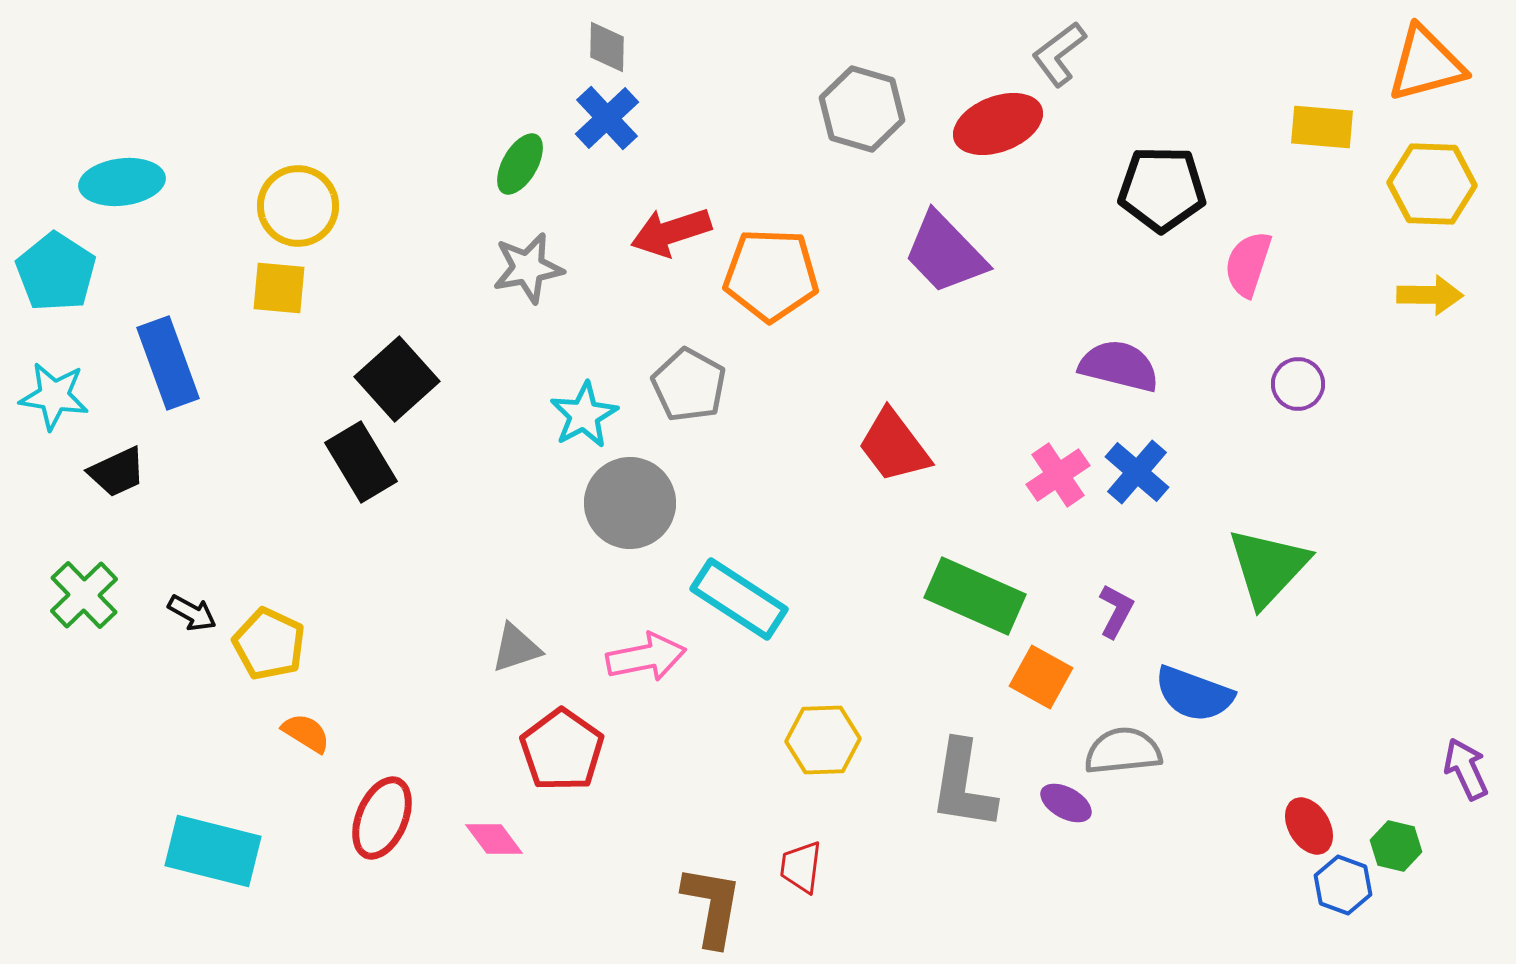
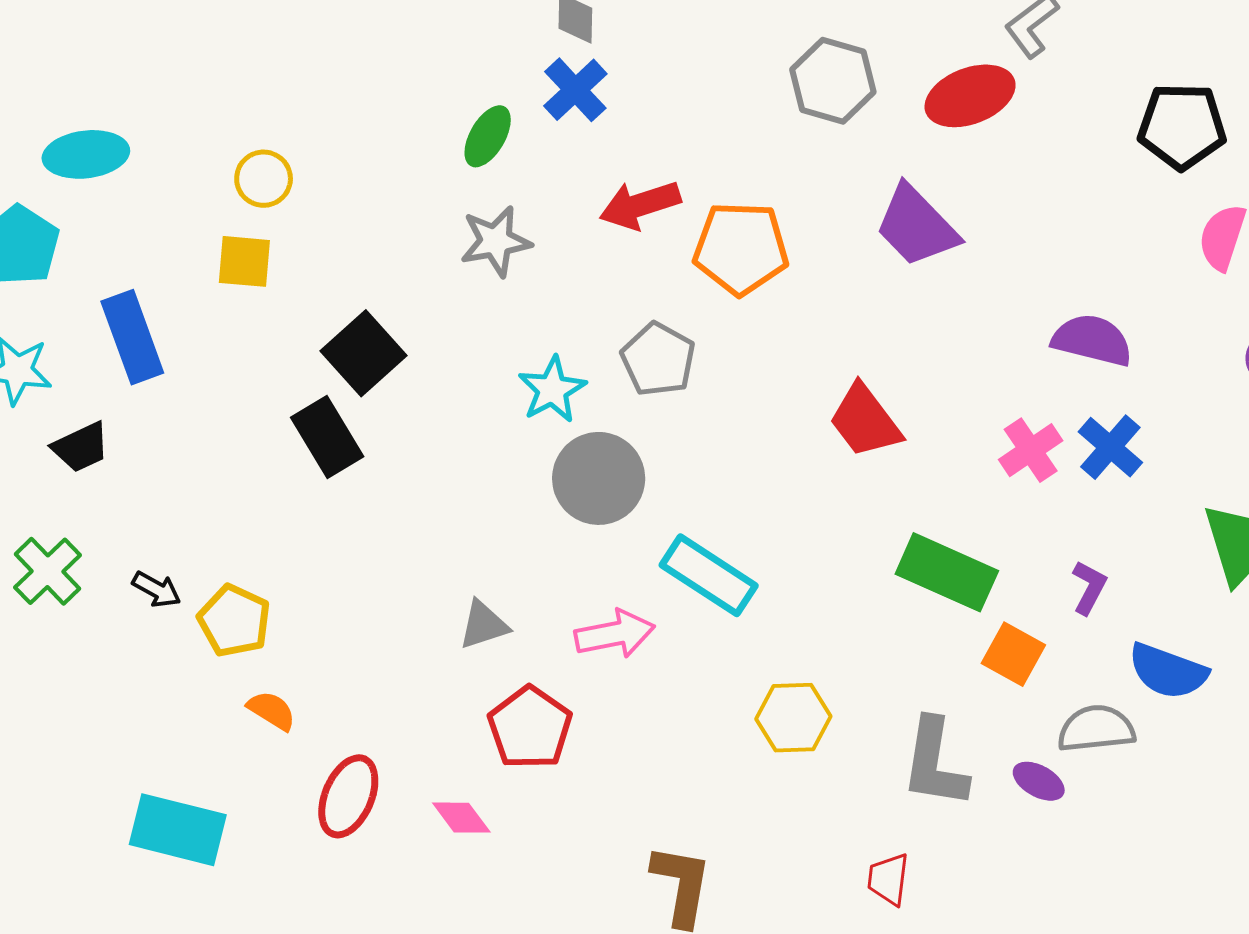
black pentagon: (1162, 189) -> (1182, 126), moved
yellow circle: (298, 206) -> (264, 179), size x0.7
red trapezoid: (801, 867) -> (888, 879), moved

